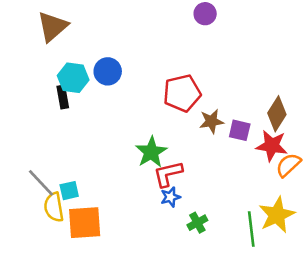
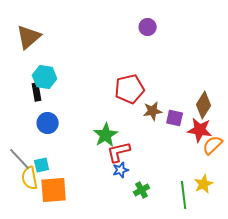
blue circle: (108, 71) -> (48, 123), moved
yellow star: (277, 215) -> (204, 184), size x0.7

